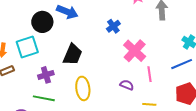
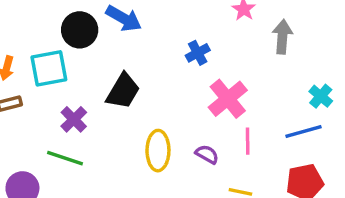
purple cross: (46, 75) -> (74, 119), turned -35
yellow ellipse: (83, 88) -> (158, 151), moved

